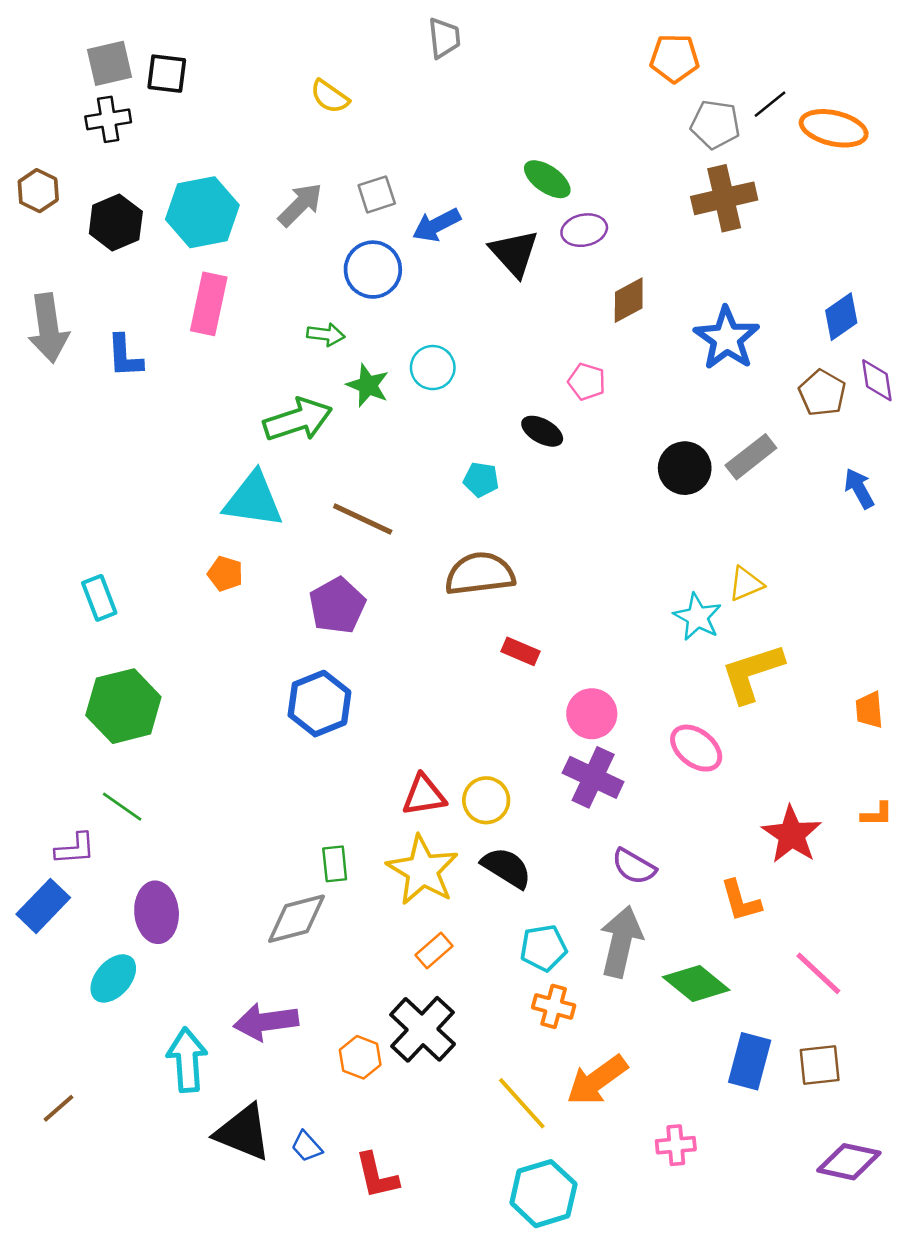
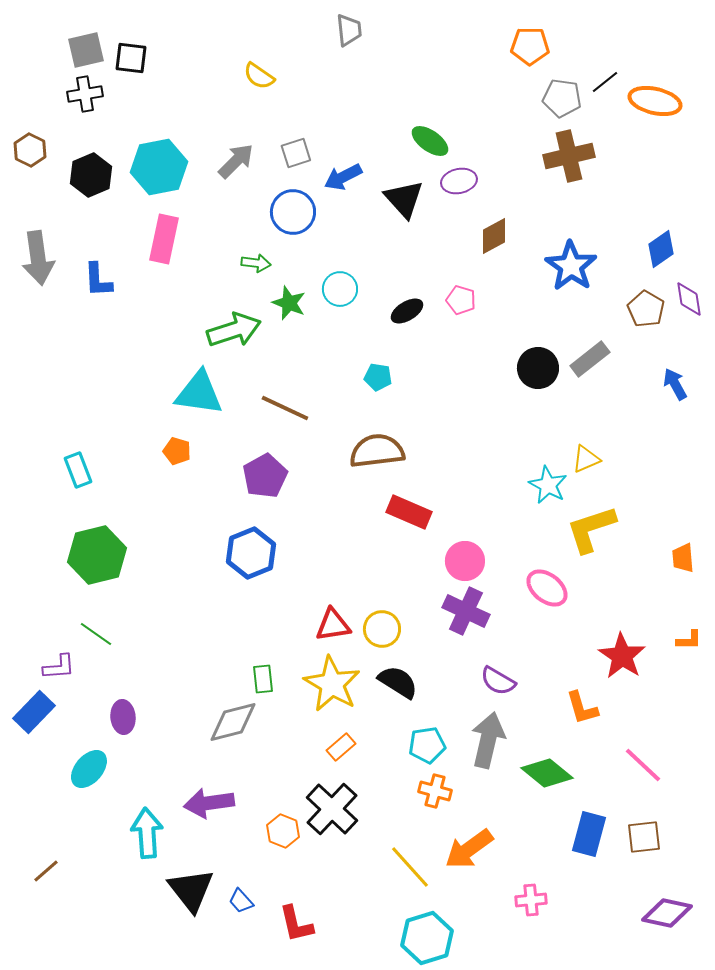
black ellipse: (542, 431) -> (407, 311), moved, turned -60
red rectangle: (521, 651) -> (409, 512), size x1.5
purple ellipse: (157, 912) -> (123, 717), size x0.7
black triangle: (243, 1132) -> (191, 890), turned 30

